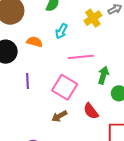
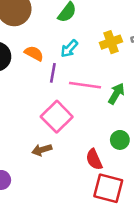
green arrow: (103, 75) -> (116, 94), moved
purple line: (28, 81) -> (53, 73), moved
red semicircle: (91, 111) -> (94, 159), moved

